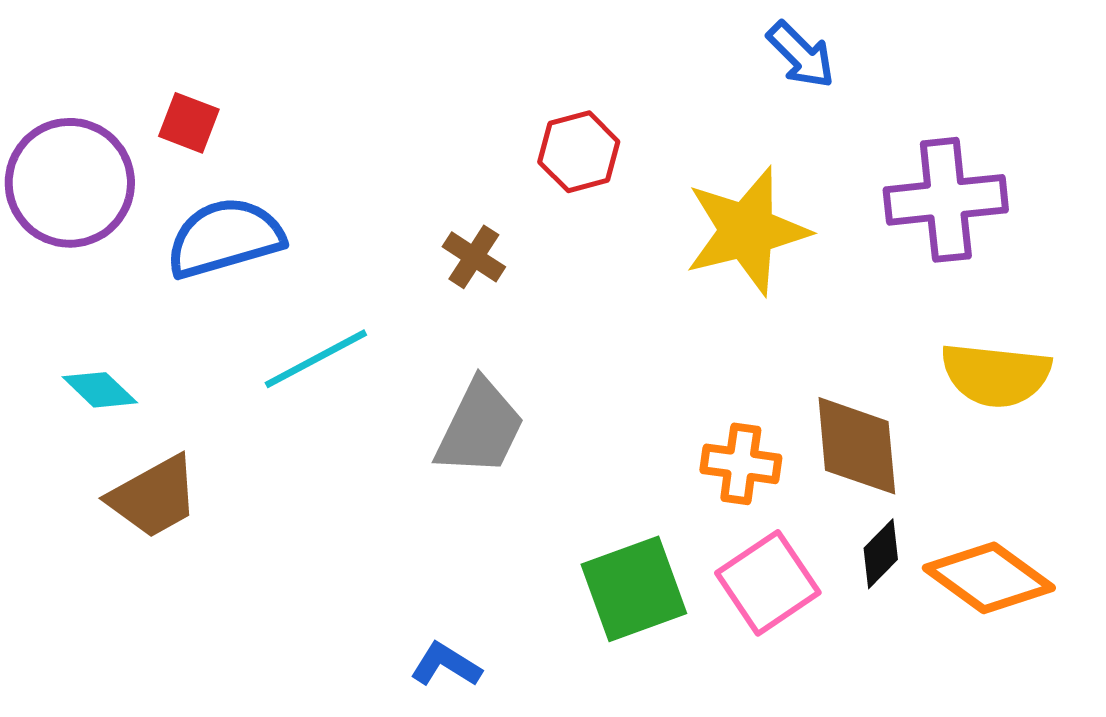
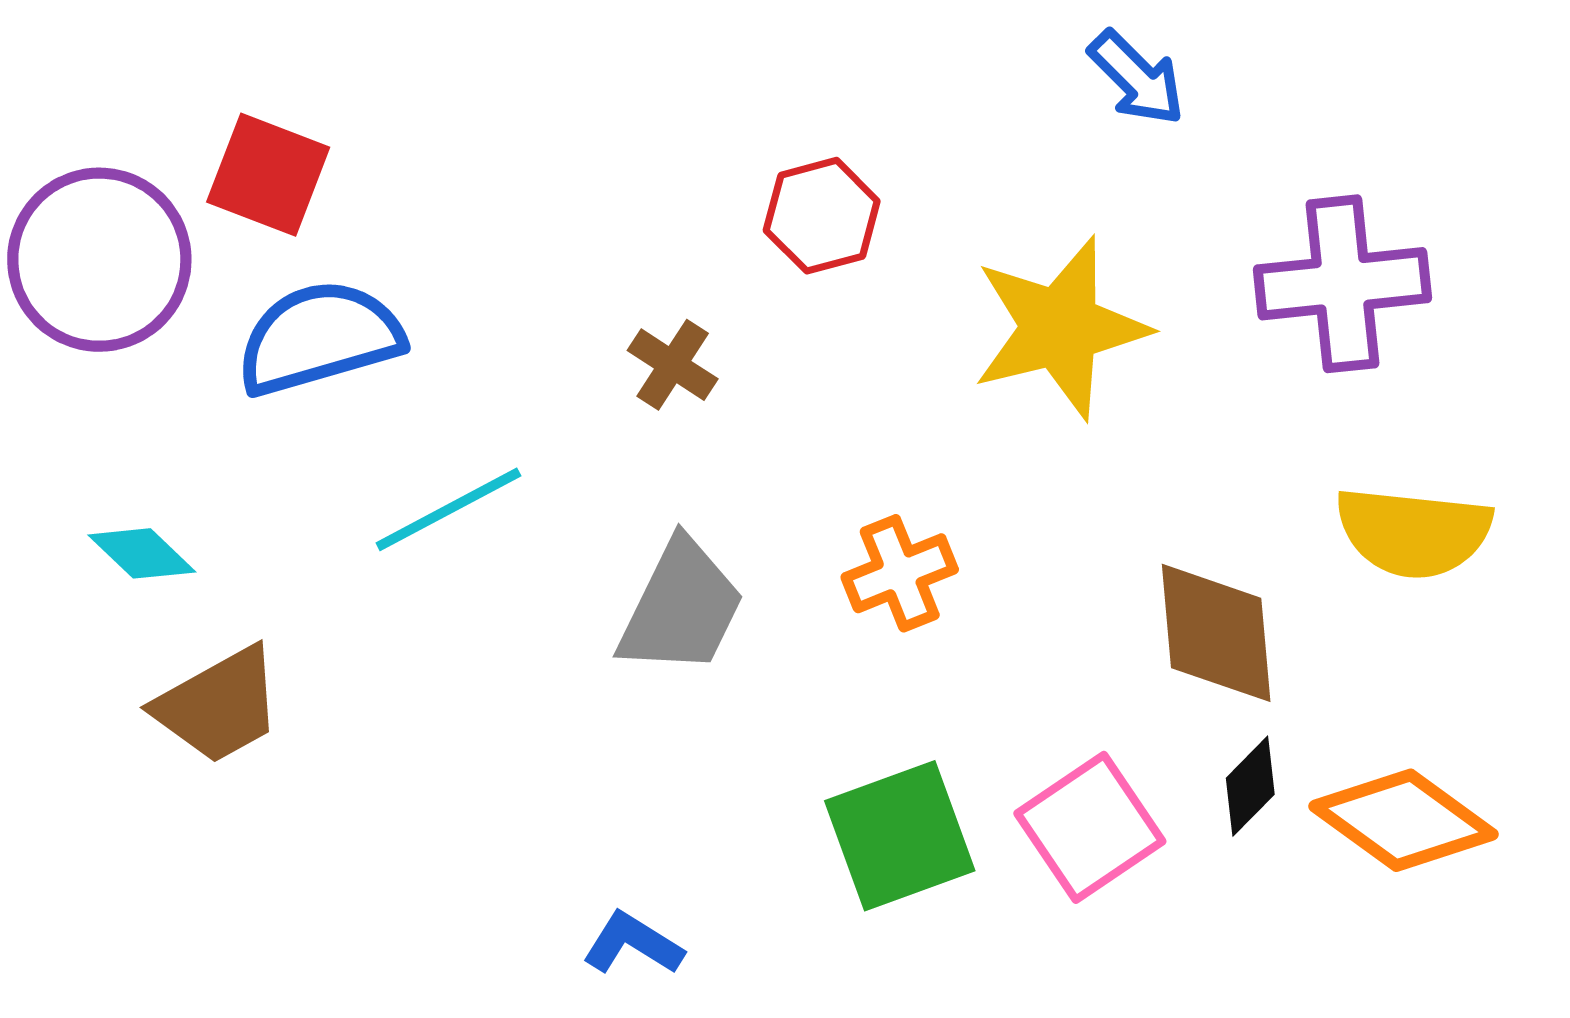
red square: (189, 123) -> (268, 175), size x1.4
orange cross: (741, 464) -> (900, 573), moved, turned -30

